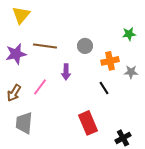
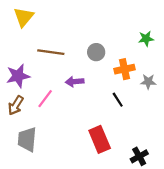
purple star: (16, 54) -> (18, 76), moved
purple arrow: (66, 72) -> (75, 82), turned 84

